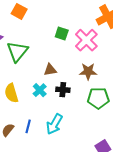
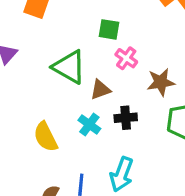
pink cross: (86, 40) -> (126, 58), moved, size x0.6
green triangle: (17, 51) -> (69, 67), moved, turned -30

